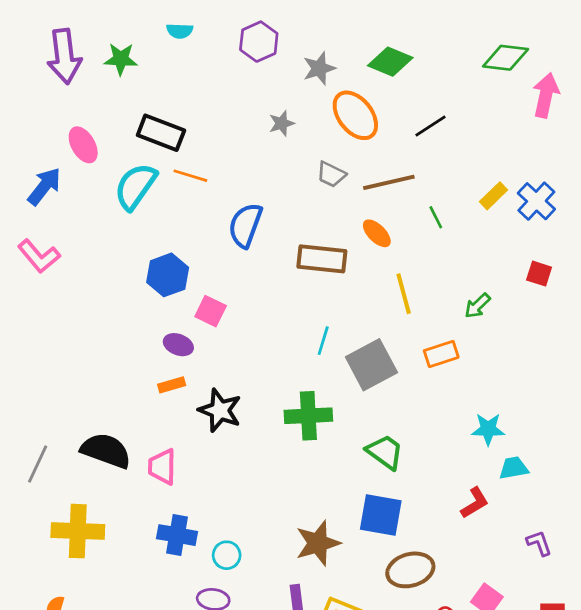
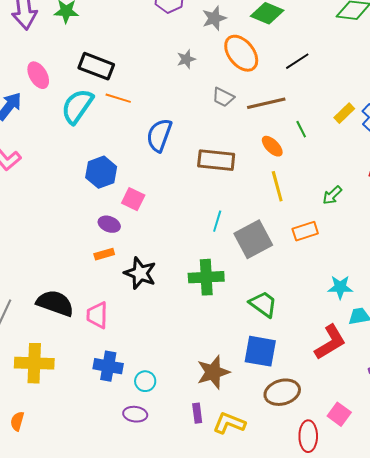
orange ellipse: (377, 233) -> (272, 146), moved
red L-shape: (475, 503) -> (330, 342), size x1.5

